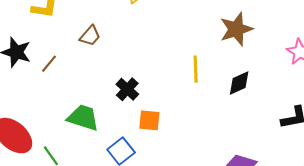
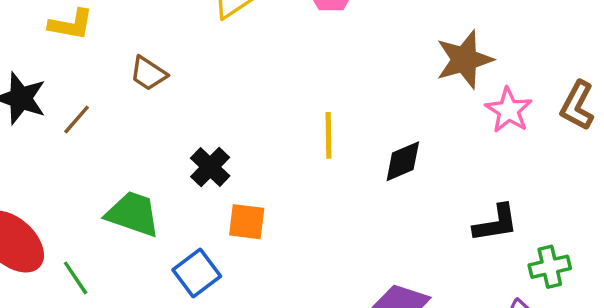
brown star: (236, 29) -> (464, 60), moved
brown trapezoid: (90, 36) -> (148, 73), turned 80

